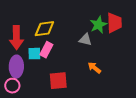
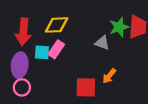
orange arrow: (94, 68) -> (109, 76), turned -96
red square: (58, 81) -> (86, 87), moved
pink circle: (12, 86) -> (22, 87), moved

